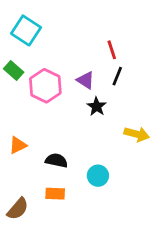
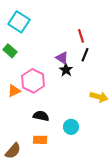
pink hexagon: (45, 86) -> (33, 81), moved
black star: (97, 106) -> (66, 70), moved
orange triangle: (18, 145) -> (14, 91), moved

